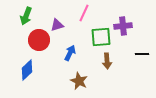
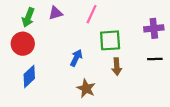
purple triangle: (57, 25) -> (56, 13), moved
purple cross: (123, 26) -> (154, 28), moved
red circle: (39, 40) -> (23, 44), moved

